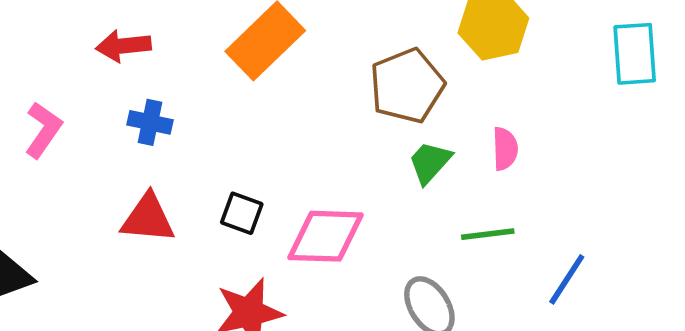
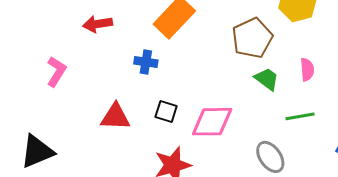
blue cross: (150, 122) -> (146, 62), moved
green trapezoid: (430, 162) -> (267, 79), turned 88

